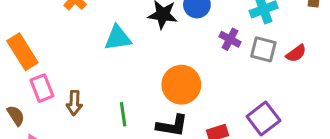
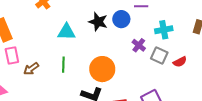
brown arrow: (74, 103) -> (31, 69), turned 42
green line: (123, 114) -> (63, 65), moved

